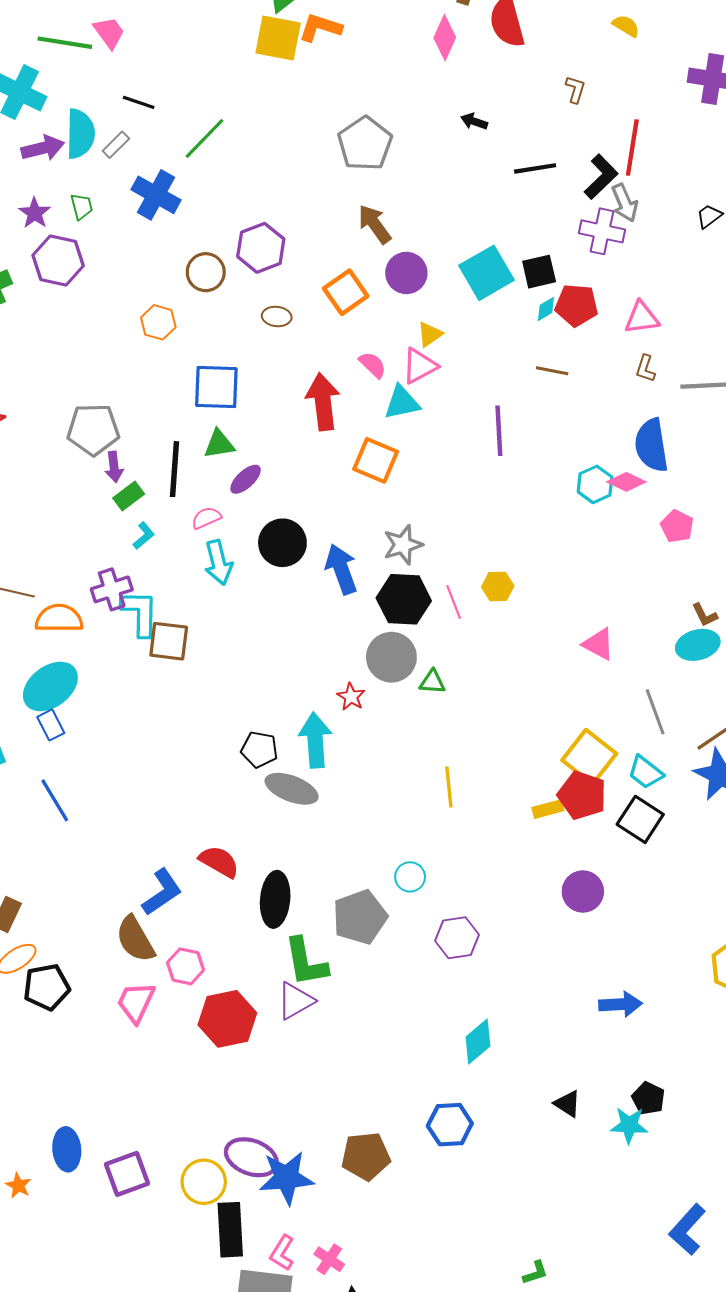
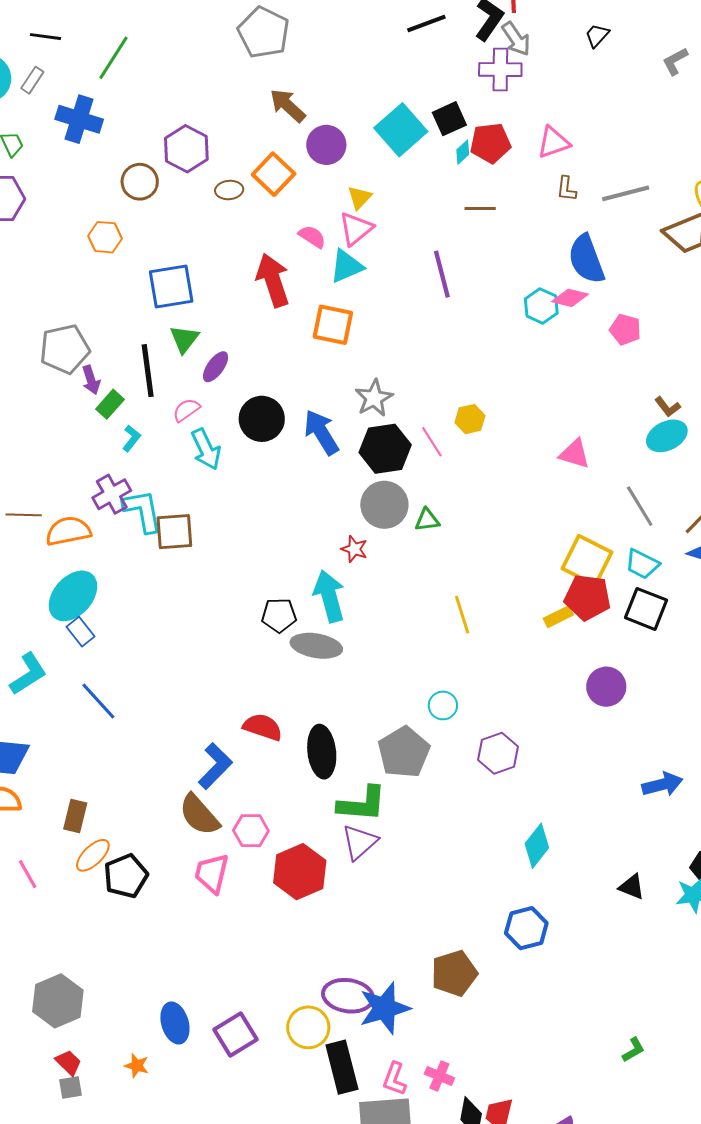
brown ellipse: (277, 317) -> (229, 190), moved
green triangle: (219, 444) -> (184, 339), turned -32
green L-shape: (306, 962) -> (362, 804), turned -64

